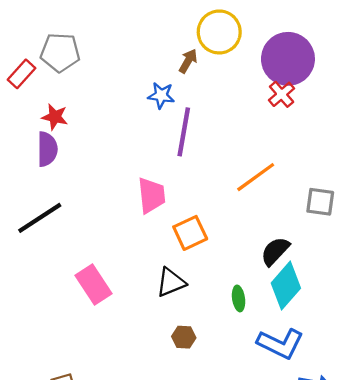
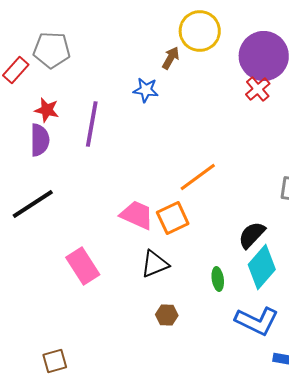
purple line: (184, 132) -> (92, 124), moved
orange line: (256, 177) -> (198, 177), moved
pink trapezoid: (152, 195) -> (137, 215), moved, turned -60

